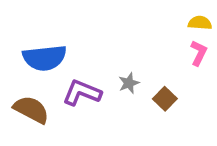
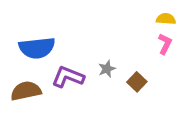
brown semicircle: (31, 110) -> (26, 91), turned -40

